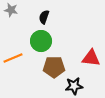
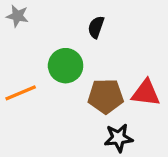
black semicircle: (44, 17) -> (96, 27), moved
brown pentagon: (54, 67) -> (106, 96), moved

